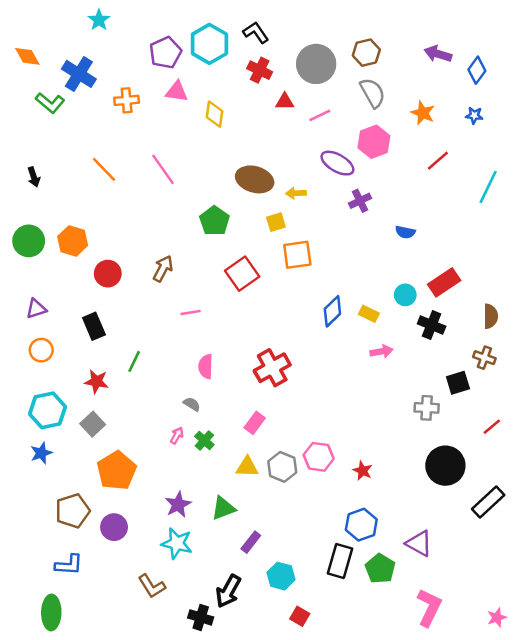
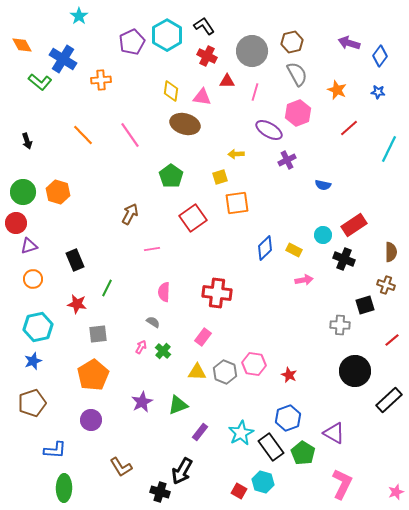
pink triangle: (177, 92) -> (202, 97), moved
pink line: (320, 115) -> (255, 92), turned -48
brown ellipse: (255, 179) -> (185, 124), moved
red circle: (108, 274) -> (16, 223), moved
red cross: (272, 368) -> (217, 293), turned 36
gray square: (93, 424) -> (98, 334), moved, turned 36
brown pentagon: (73, 511) -> (32, 403), moved
cyan star: (177, 543) -> (241, 433), moved, turned 30
black rectangle: (340, 561) -> (271, 447), turned -52
cyan hexagon: (281, 576) -> (263, 482), moved
green ellipse: (51, 612) -> (64, 488), moved

